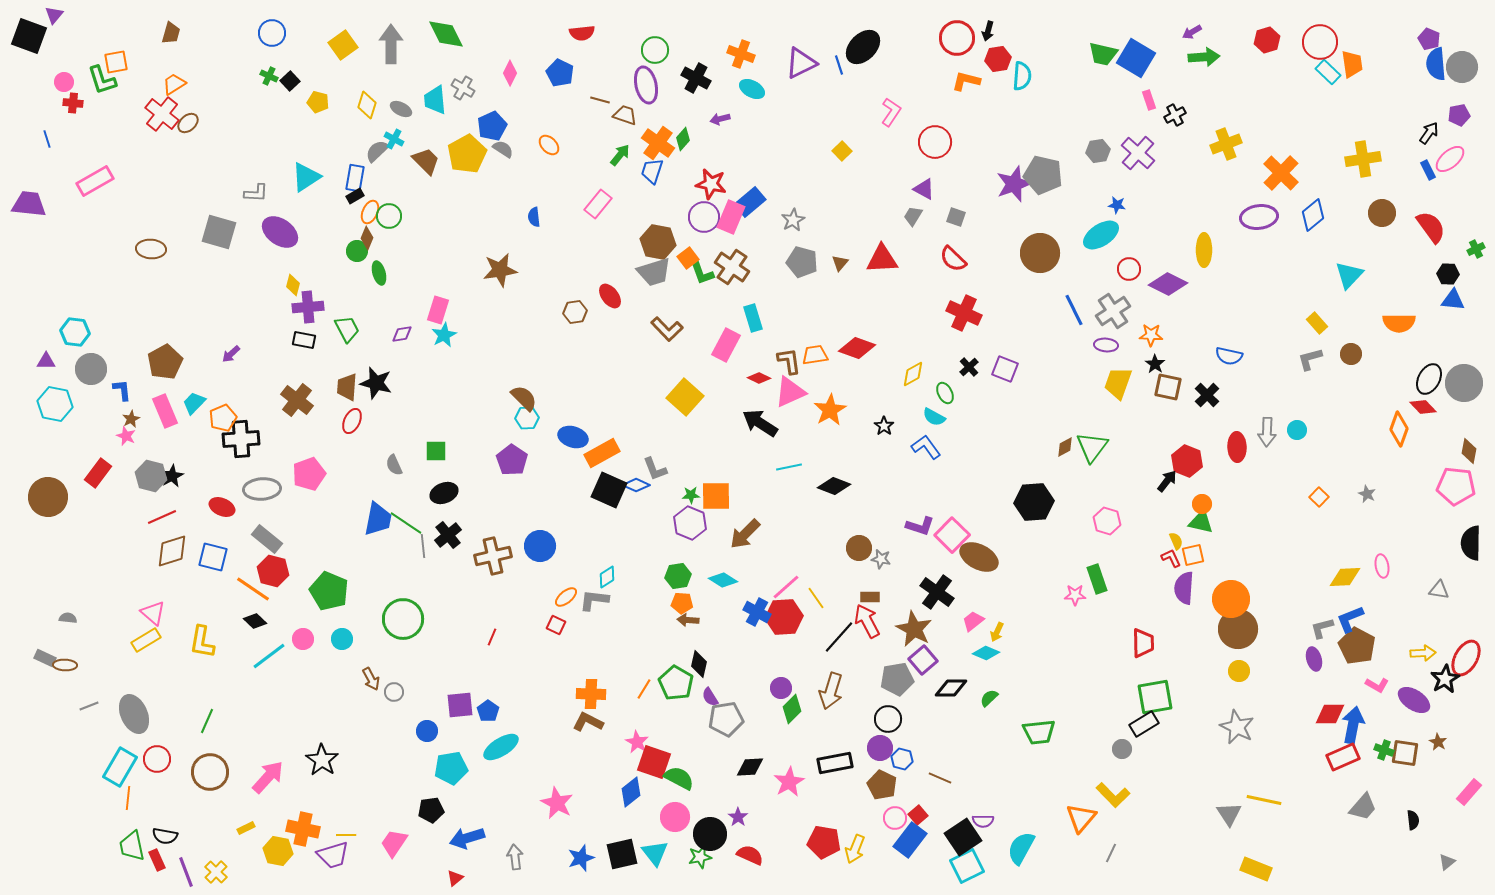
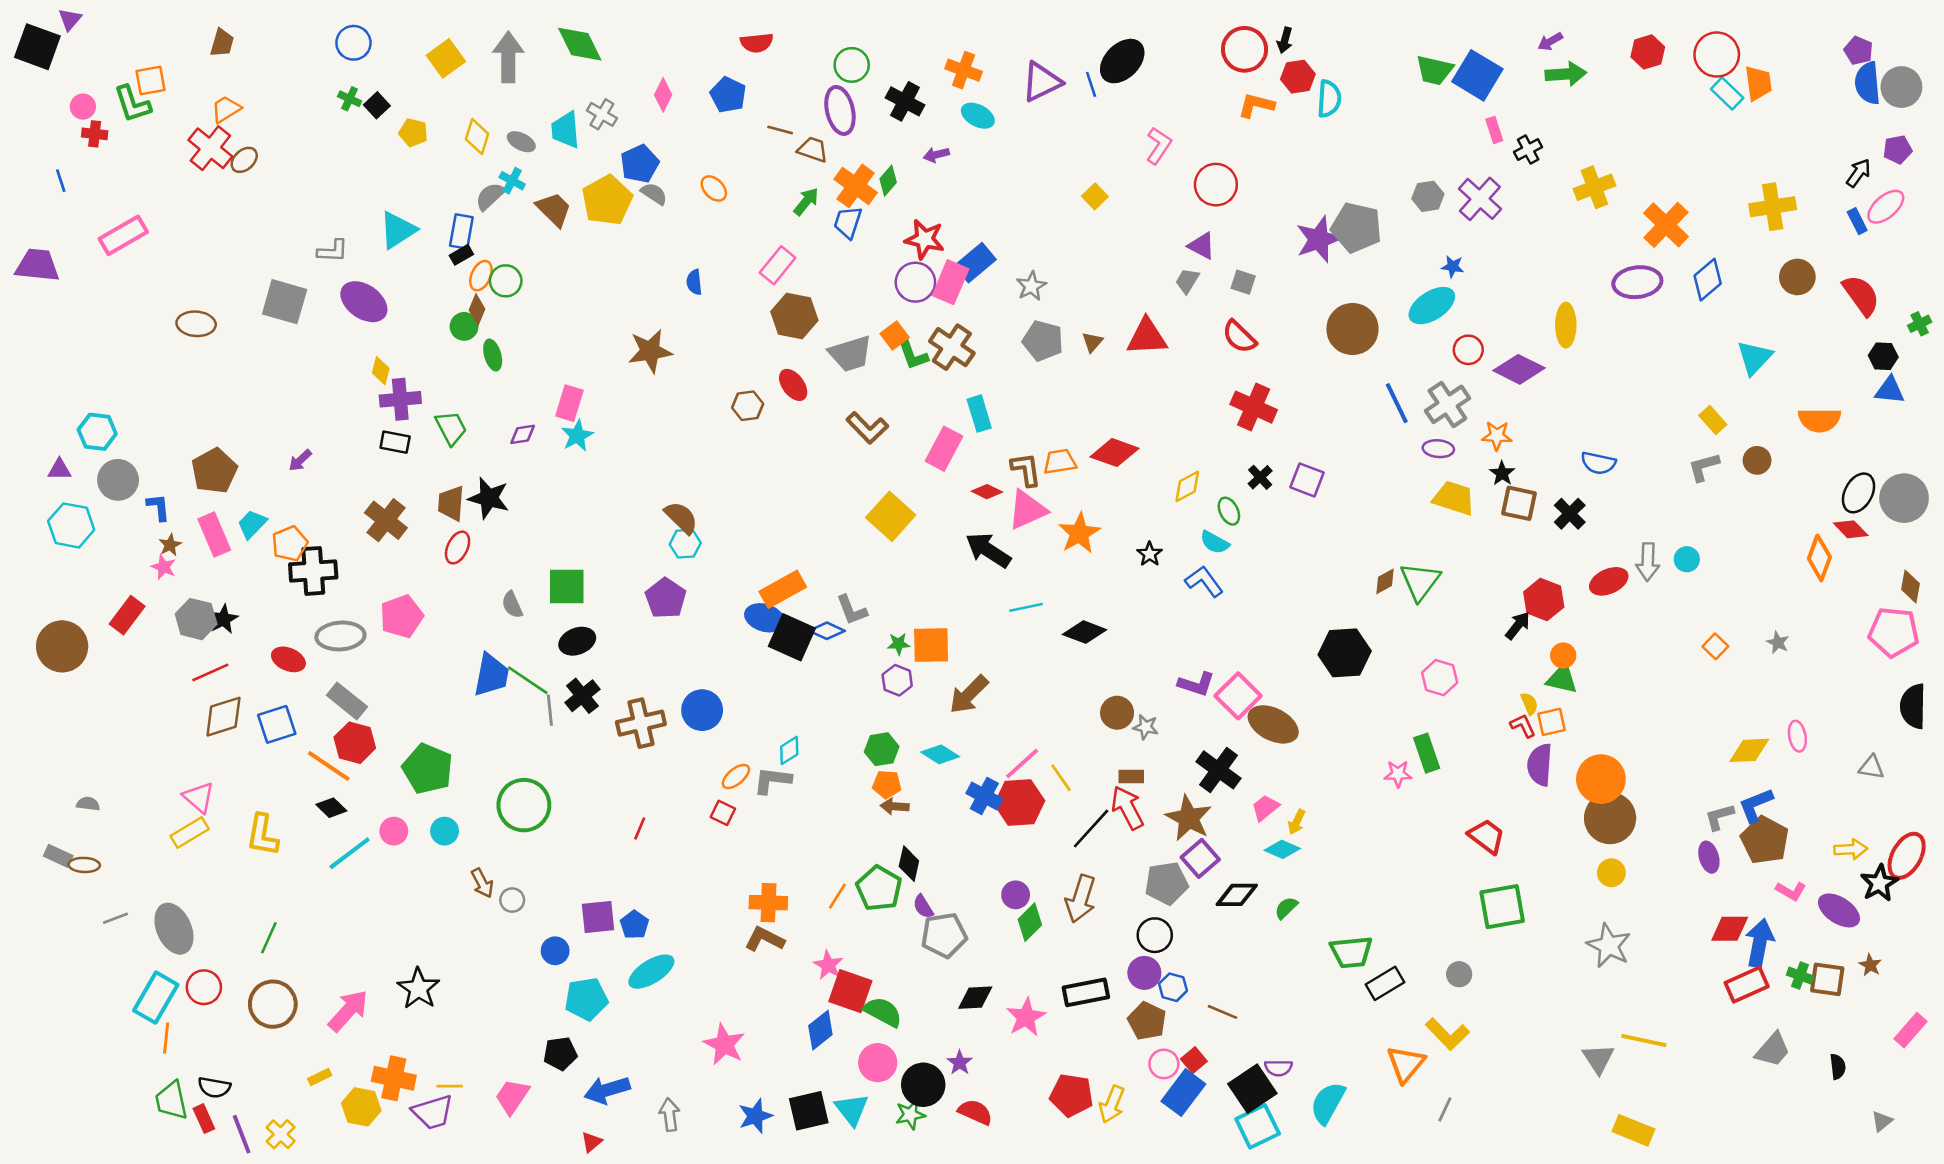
brown hexagon: (658, 242) -> (794, 316), moved
yellow trapezoid: (1118, 383) -> (1454, 498), turned 88
blue ellipse: (573, 437) -> (765, 618), moved
red ellipse: (1237, 447) -> (1609, 581), turned 68
green square: (436, 451) -> (567, 587), size x1.4
purple hexagon: (690, 523) -> (897, 680), size x0.7
blue square: (213, 557) -> (277, 724), turned -32
red trapezoid: (1143, 643) -> (1486, 836), turned -52
black rectangle: (1144, 724) -> (1385, 983), moved

